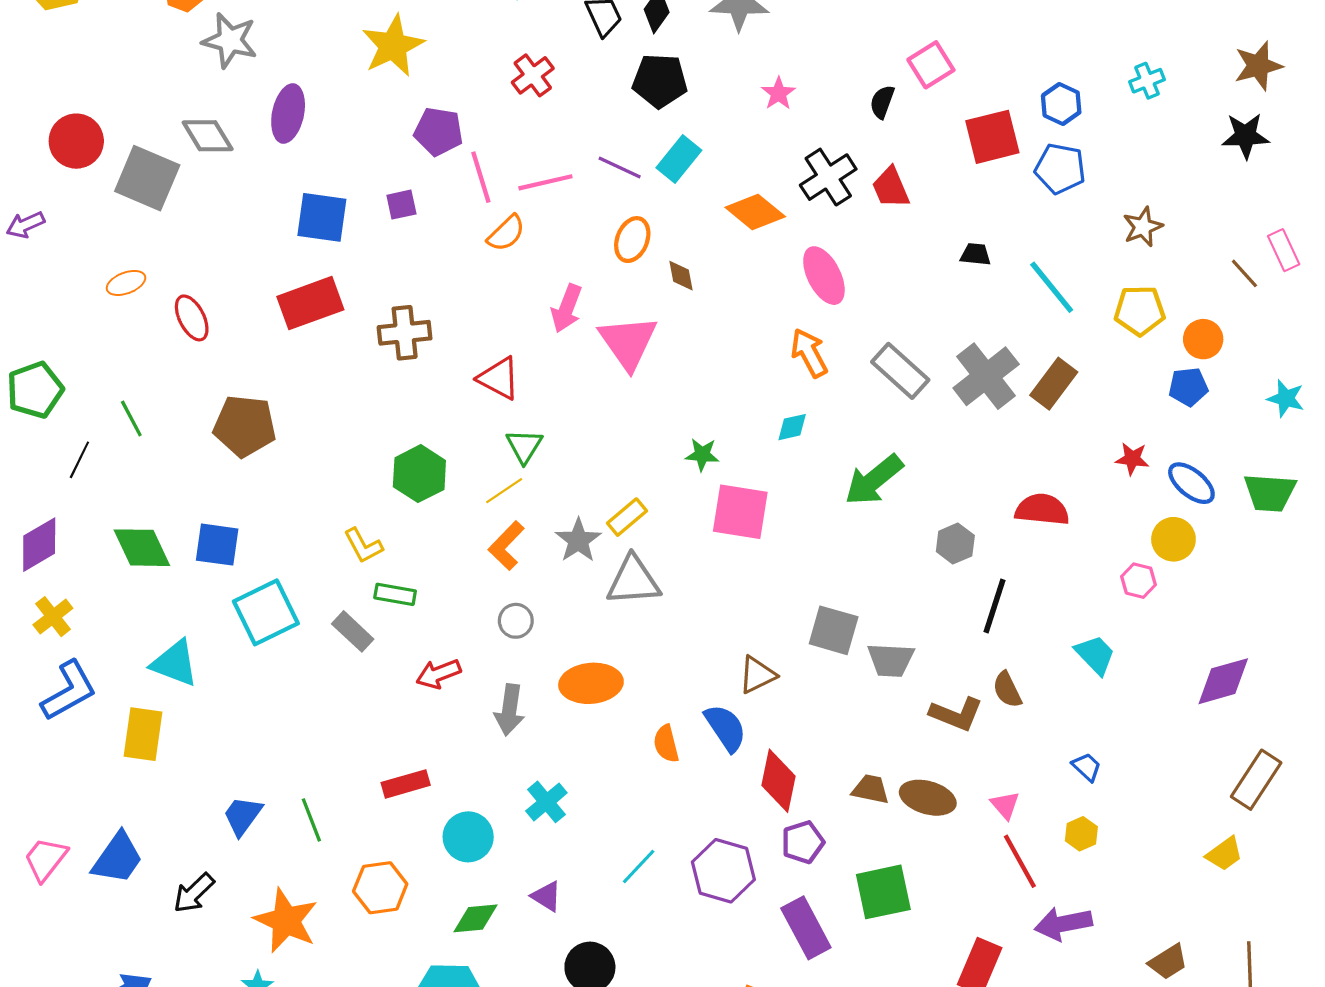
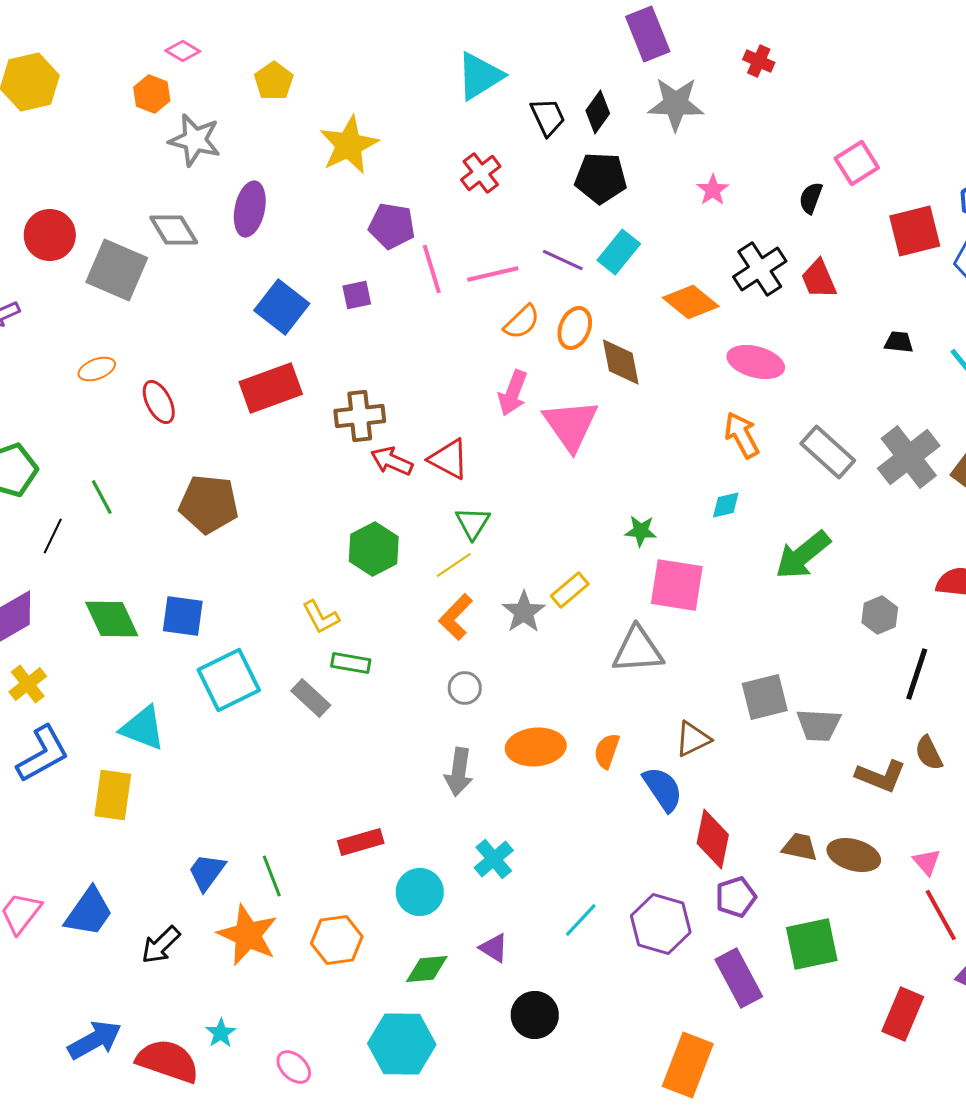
blue square: (322, 217) -> (282, 307), turned 30
orange semicircle: (506, 233) -> (522, 322), moved
brown diamond: (681, 276) -> (621, 362), size x1.6
pink ellipse: (824, 276) -> (756, 362), turned -48
gray triangle: (633, 581) -> (638, 650), moved
gray square: (834, 630) -> (765, 697), turned -30
red arrow: (438, 674) -> (392, 461), moved, turned 45
orange semicircle: (666, 744) -> (607, 751), moved, turned 33
orange star: (286, 921) -> (248, 935), moved

